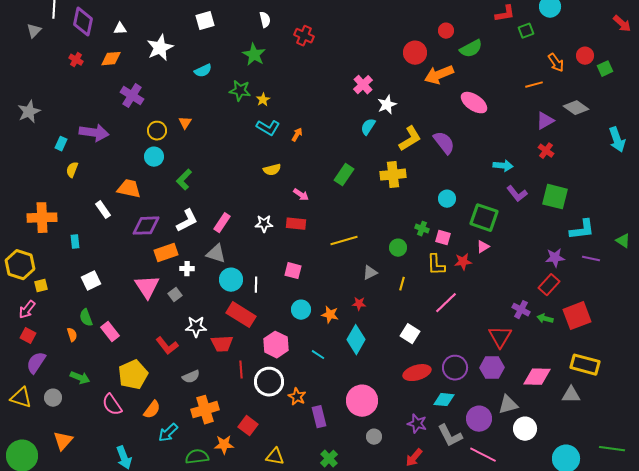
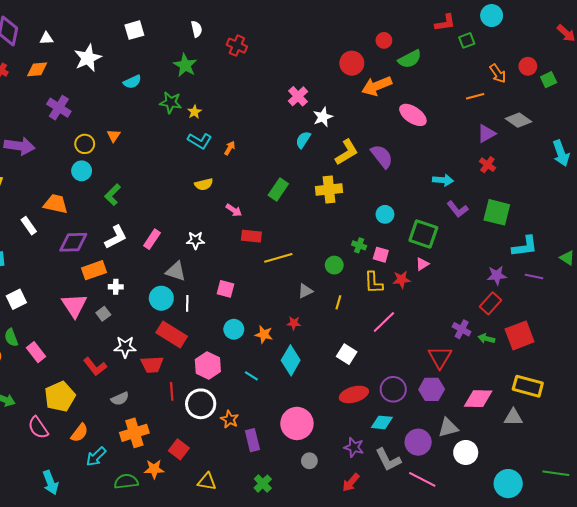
red rectangle: (296, 224) -> (251, 236), moved
gray triangle: (216, 254) -> (176, 271), moved

